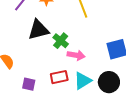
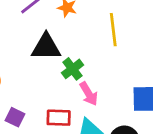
pink arrow: (76, 55) -> (89, 94), turned 36

